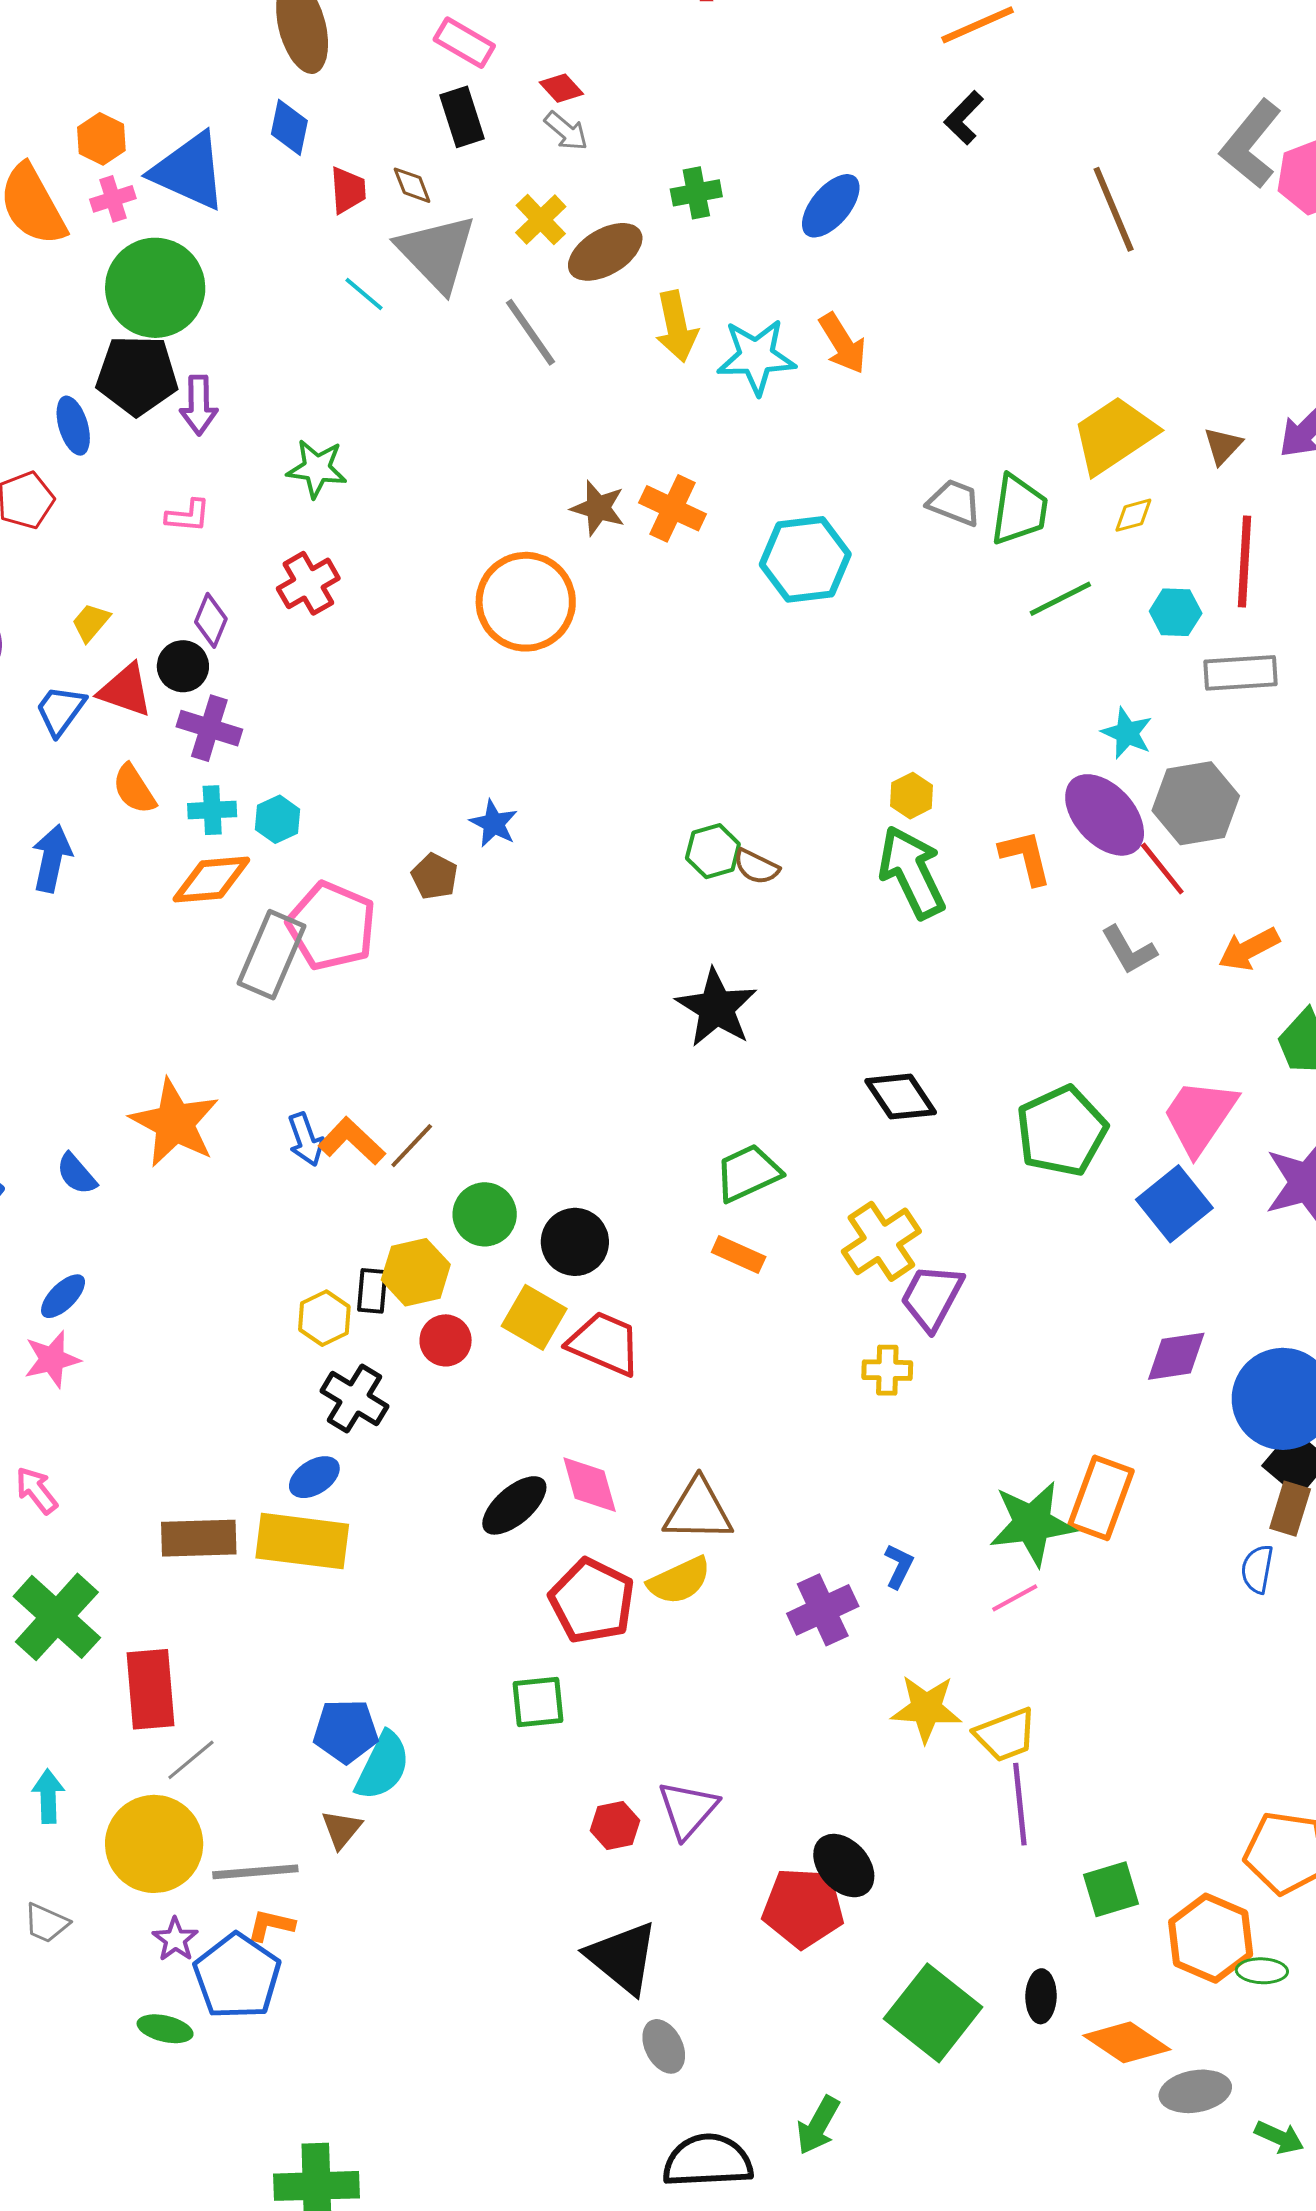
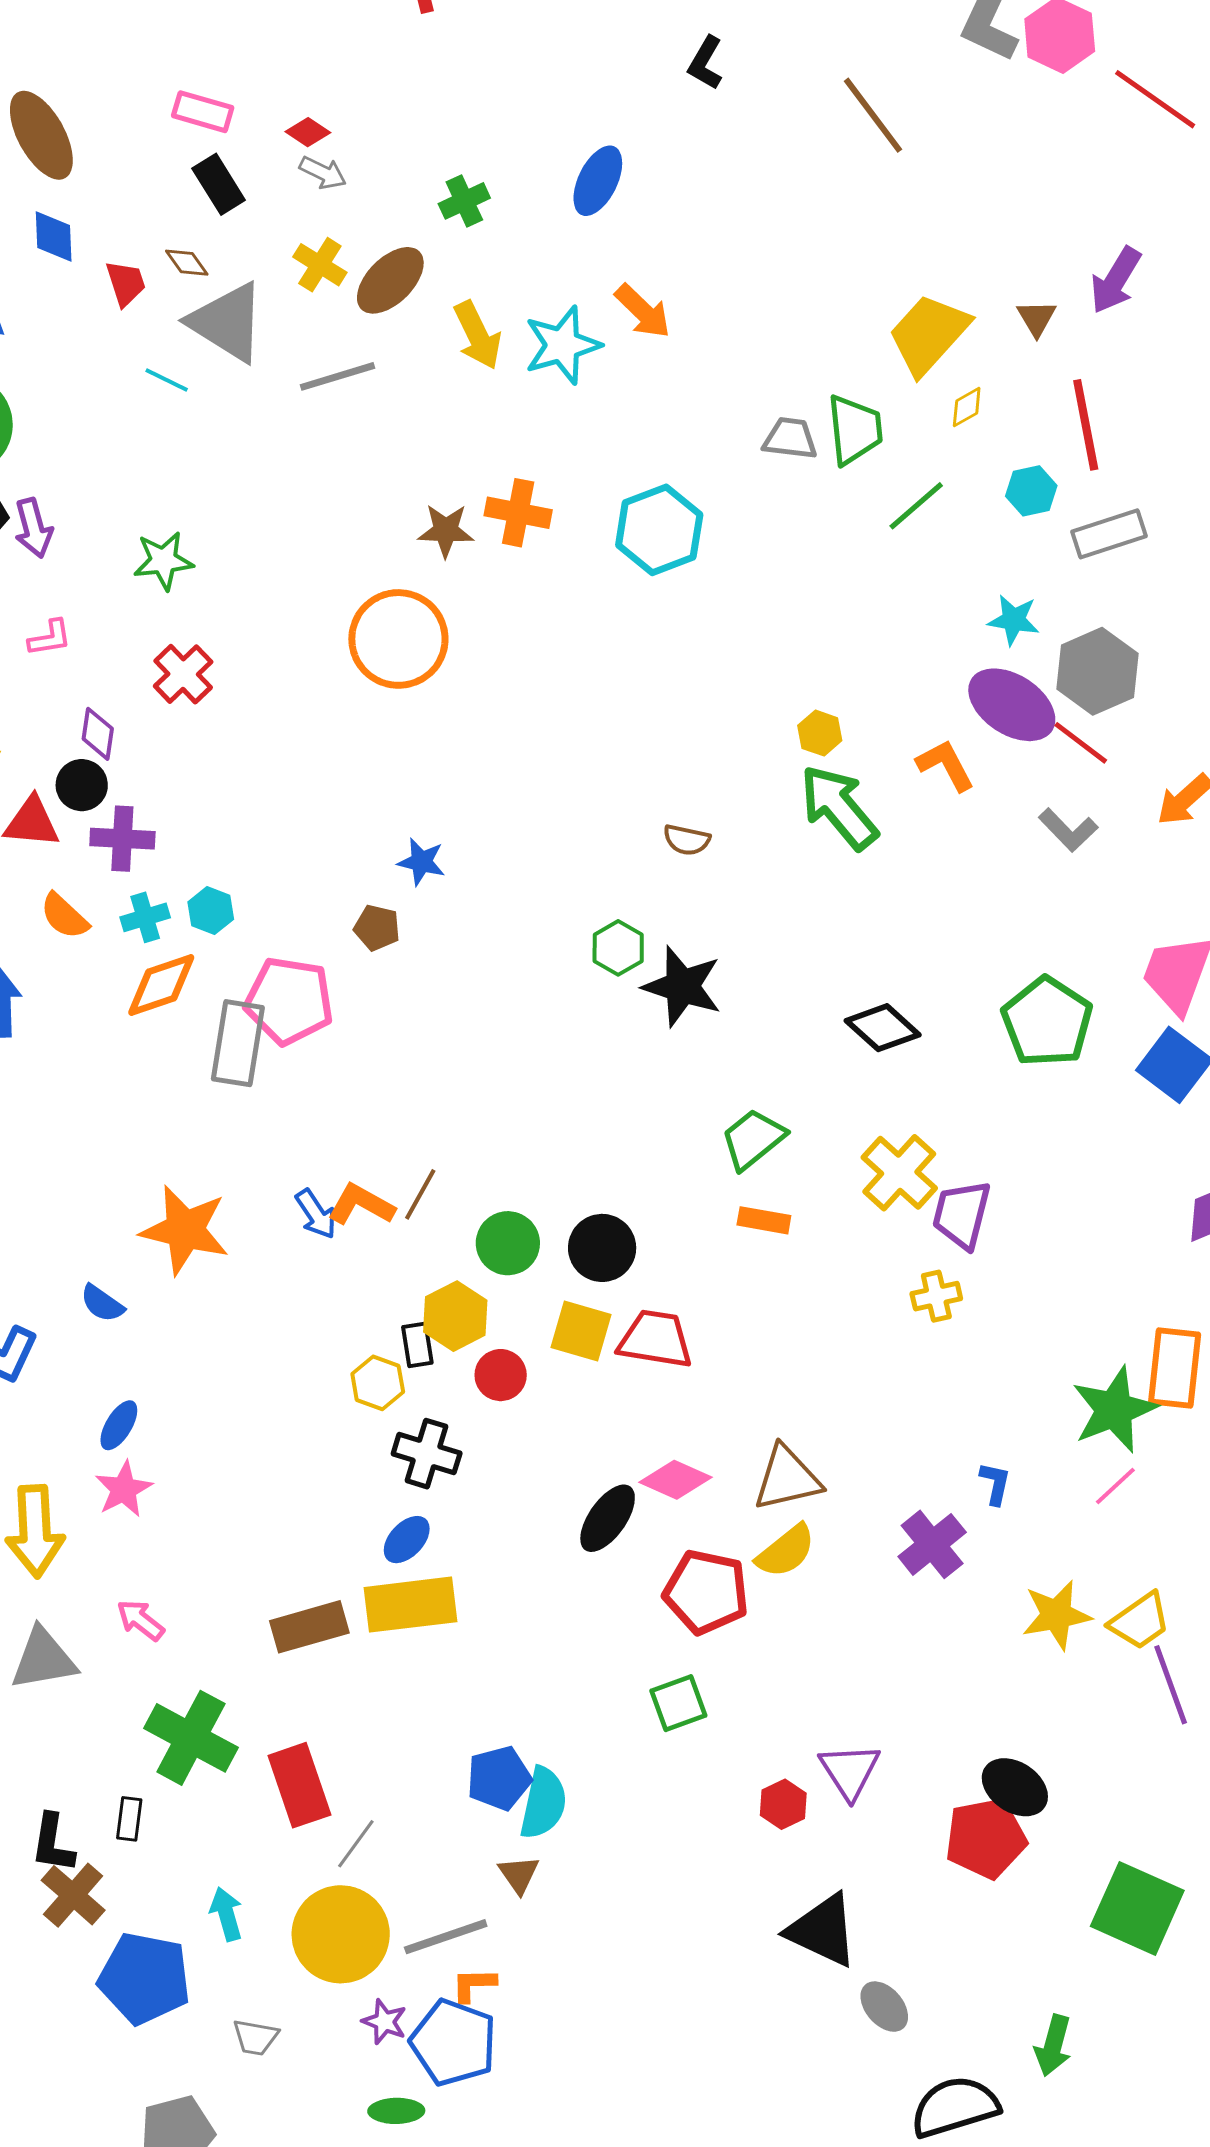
gray line: (531, 332) -> (337, 376), turned -58
green hexagon: (713, 851) -> (618, 948), moved
pink diamond: (590, 1485) -> (675, 1480), turned -36

